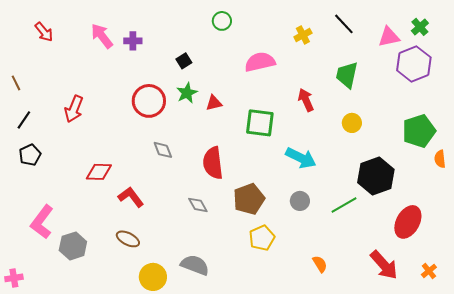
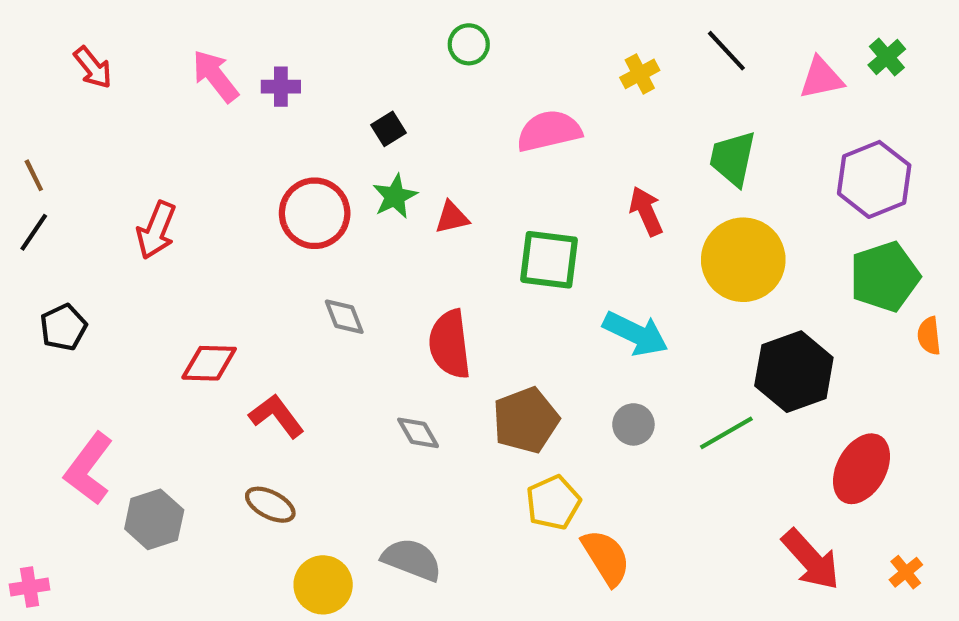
purple hexagon: (414, 64) -> (874, 179), moved
black line: (24, 120) -> (34, 232), moved
yellow circle: (352, 123) -> (743, 260), size x2.0
orange semicircle: (320, 264) -> (606, 557), moved, size x1.6

